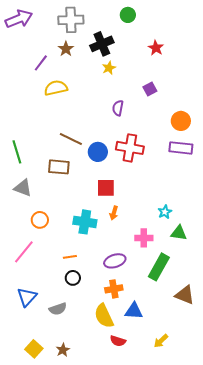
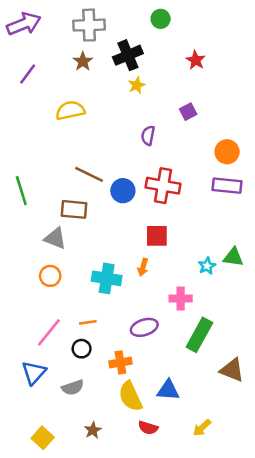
purple line: (41, 63) -> (28, 74), moved
gray triangle: (23, 188) -> (55, 238), moved
red square: (106, 188) -> (157, 236), moved
green triangle: (179, 233) -> (233, 257), moved
pink line: (24, 252) -> (49, 332), moved
black circle: (73, 278) -> (82, 349), moved
orange cross: (114, 289) -> (120, 362), moved
brown star: (63, 350) -> (93, 430), moved

